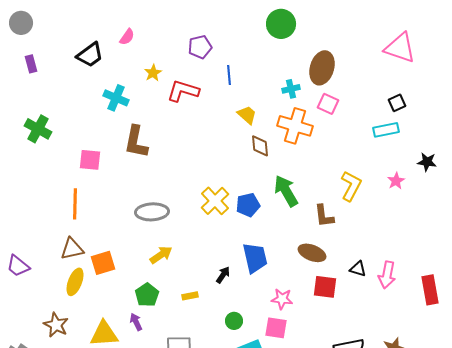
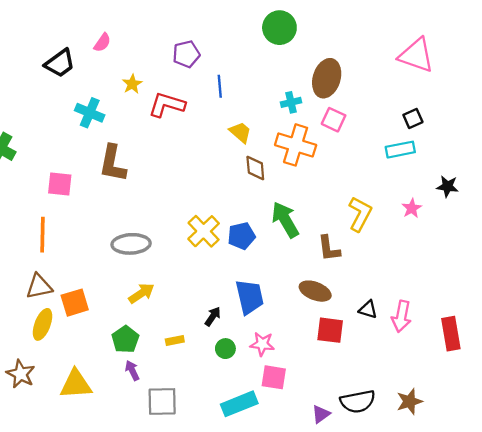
pink star: (282, 299) -> (262, 344), moved
green circle: (234, 321) -> (225, 349), moved
purple arrow: (136, 322) -> (132, 370), moved

